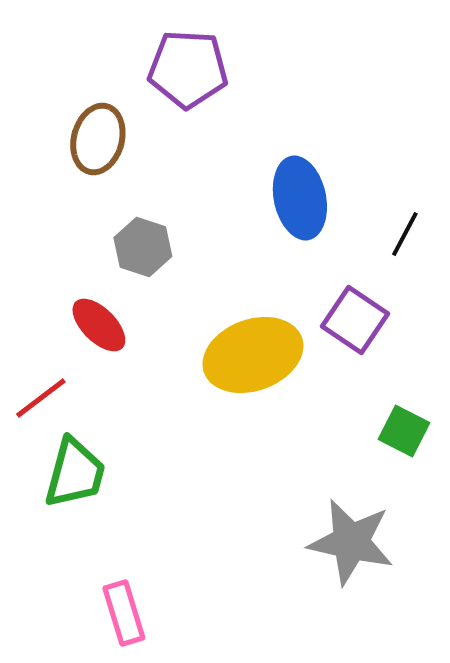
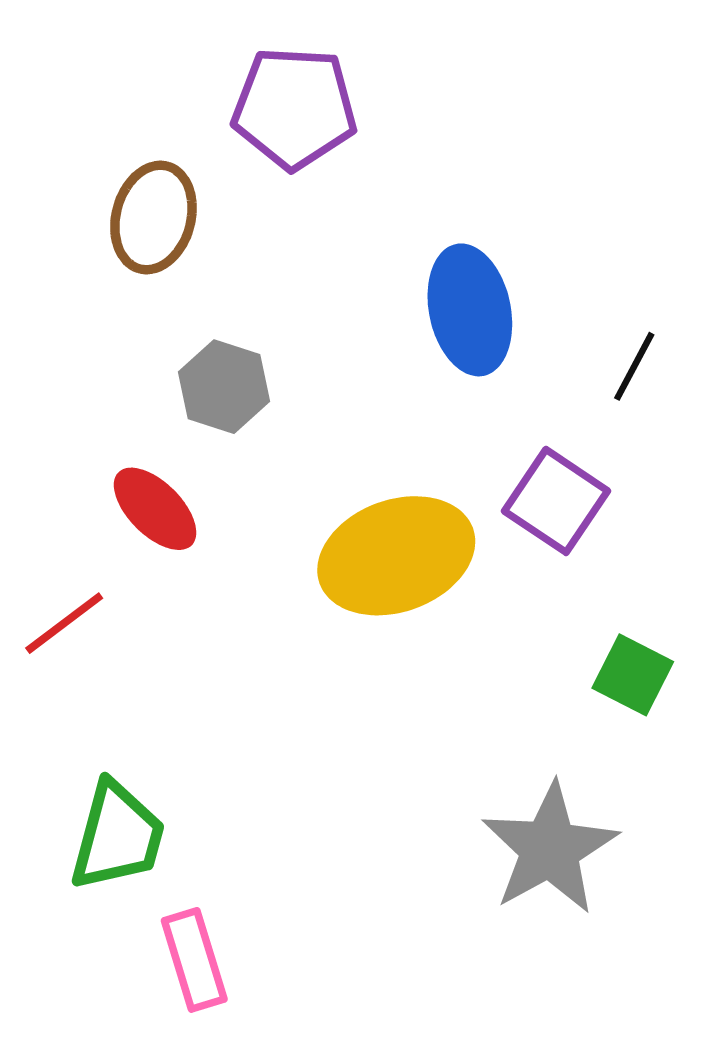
green trapezoid: (75, 473) -> (117, 836), moved
gray star: (351, 542) -> (550, 849), turned 30

